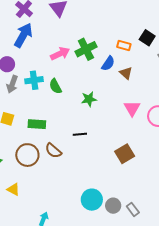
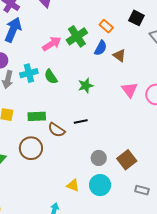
orange rectangle: (124, 46) -> (106, 26), moved, turned 32
brown semicircle: (53, 151) -> (56, 130), moved
brown square: (125, 154) -> (127, 160), moved
yellow triangle: (13, 189) -> (73, 185), moved
gray circle: (113, 206) -> (99, 158), moved
gray rectangle: (133, 209) -> (142, 190), turned -32

